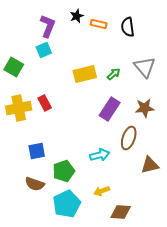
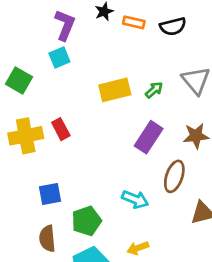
black semicircle: (128, 27) -> (173, 26), turned -96
cyan arrow: (100, 155) -> (135, 199), turned 36
brown semicircle: (35, 184) -> (47, 239), turned 66

